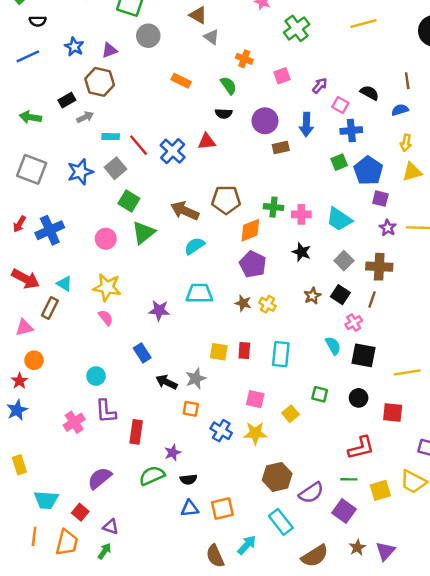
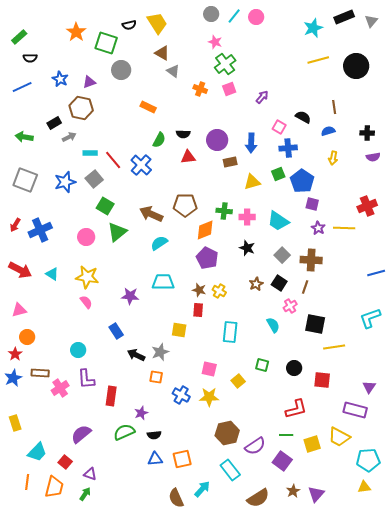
yellow line: (363, 24) -> (318, 60), moved
green cross: (297, 28) -> (225, 64), moved
pink square: (282, 76) -> (229, 89), moved
green semicircle: (229, 86) -> (159, 140), moved, turned 63
purple arrow: (320, 86) -> (262, 97), moved
red triangle: (207, 141) -> (188, 157), moved
yellow triangle: (412, 172) -> (252, 182), moved
brown rectangle: (50, 308) -> (40, 373), moved, turned 66
red rectangle: (244, 351) -> (198, 310), moved
black square: (363, 355) -> (315, 324), moved
cyan trapezoid: (46, 500) -> (37, 452), turned -50

